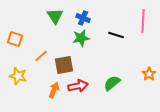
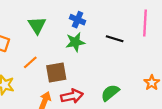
green triangle: (55, 16) -> (37, 25), moved

